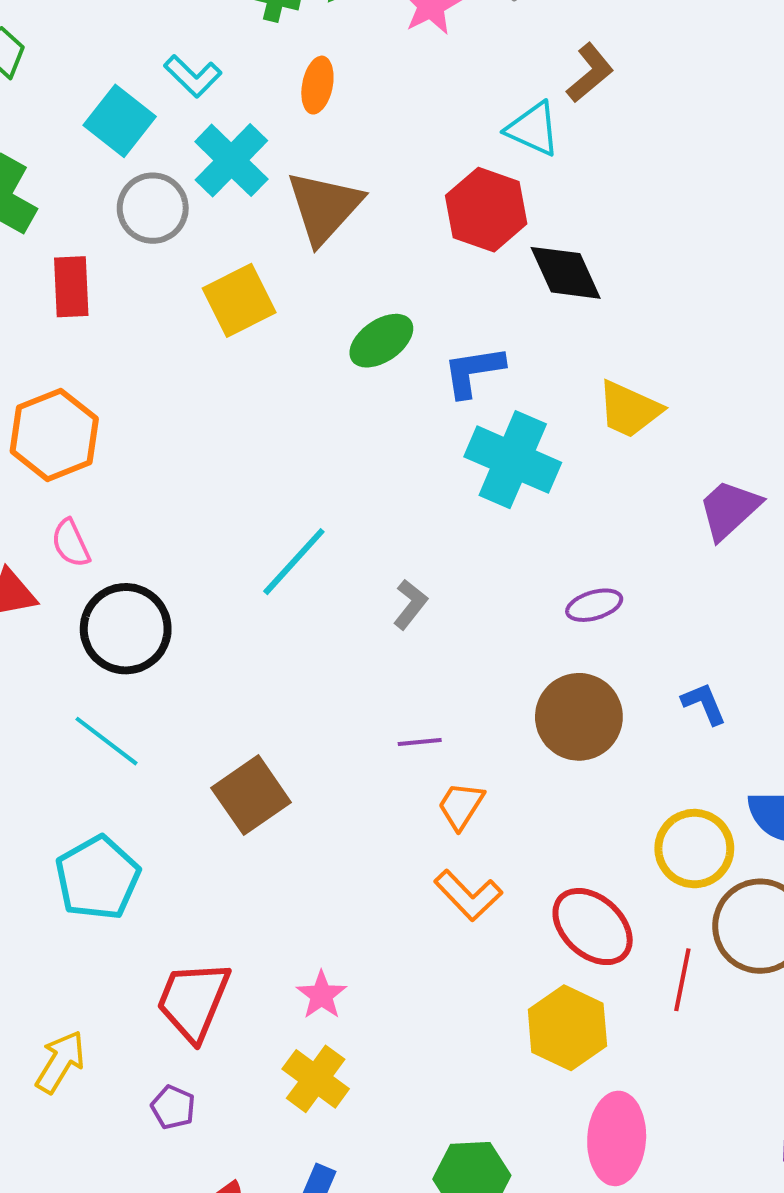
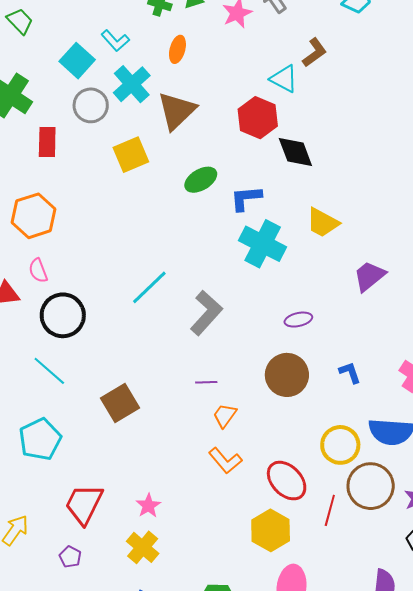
gray L-shape: (410, 604) -> (206, 313), size x1.8

